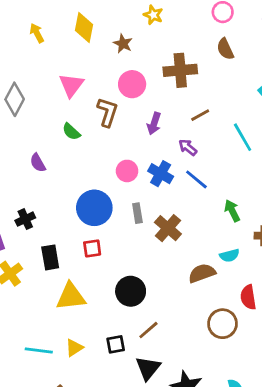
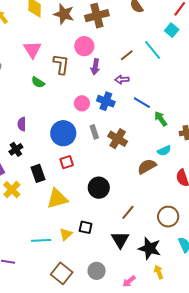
brown star: (123, 44) -> (64, 14), size x1.5
brown cross: (180, 70) -> (97, 16), moved
pink circle: (132, 84) -> (84, 46), moved
cyan line: (243, 137) -> (153, 50), moved
purple arrow: (188, 147) -> (122, 79), turned -32
purple semicircle: (38, 163) -> (22, 124), moved, turned 40
blue line: (196, 179) -> (142, 103), moved
brown circle: (222, 324) -> (168, 217), moved
brown line: (148, 330) -> (128, 212), moved
black square: (116, 344) -> (86, 227), moved, turned 32

